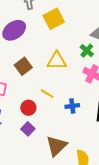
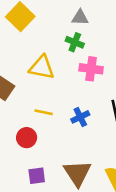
yellow triangle: (57, 61) -> (42, 67), turned 30
purple square: (28, 129) -> (37, 176), moved, turned -32

